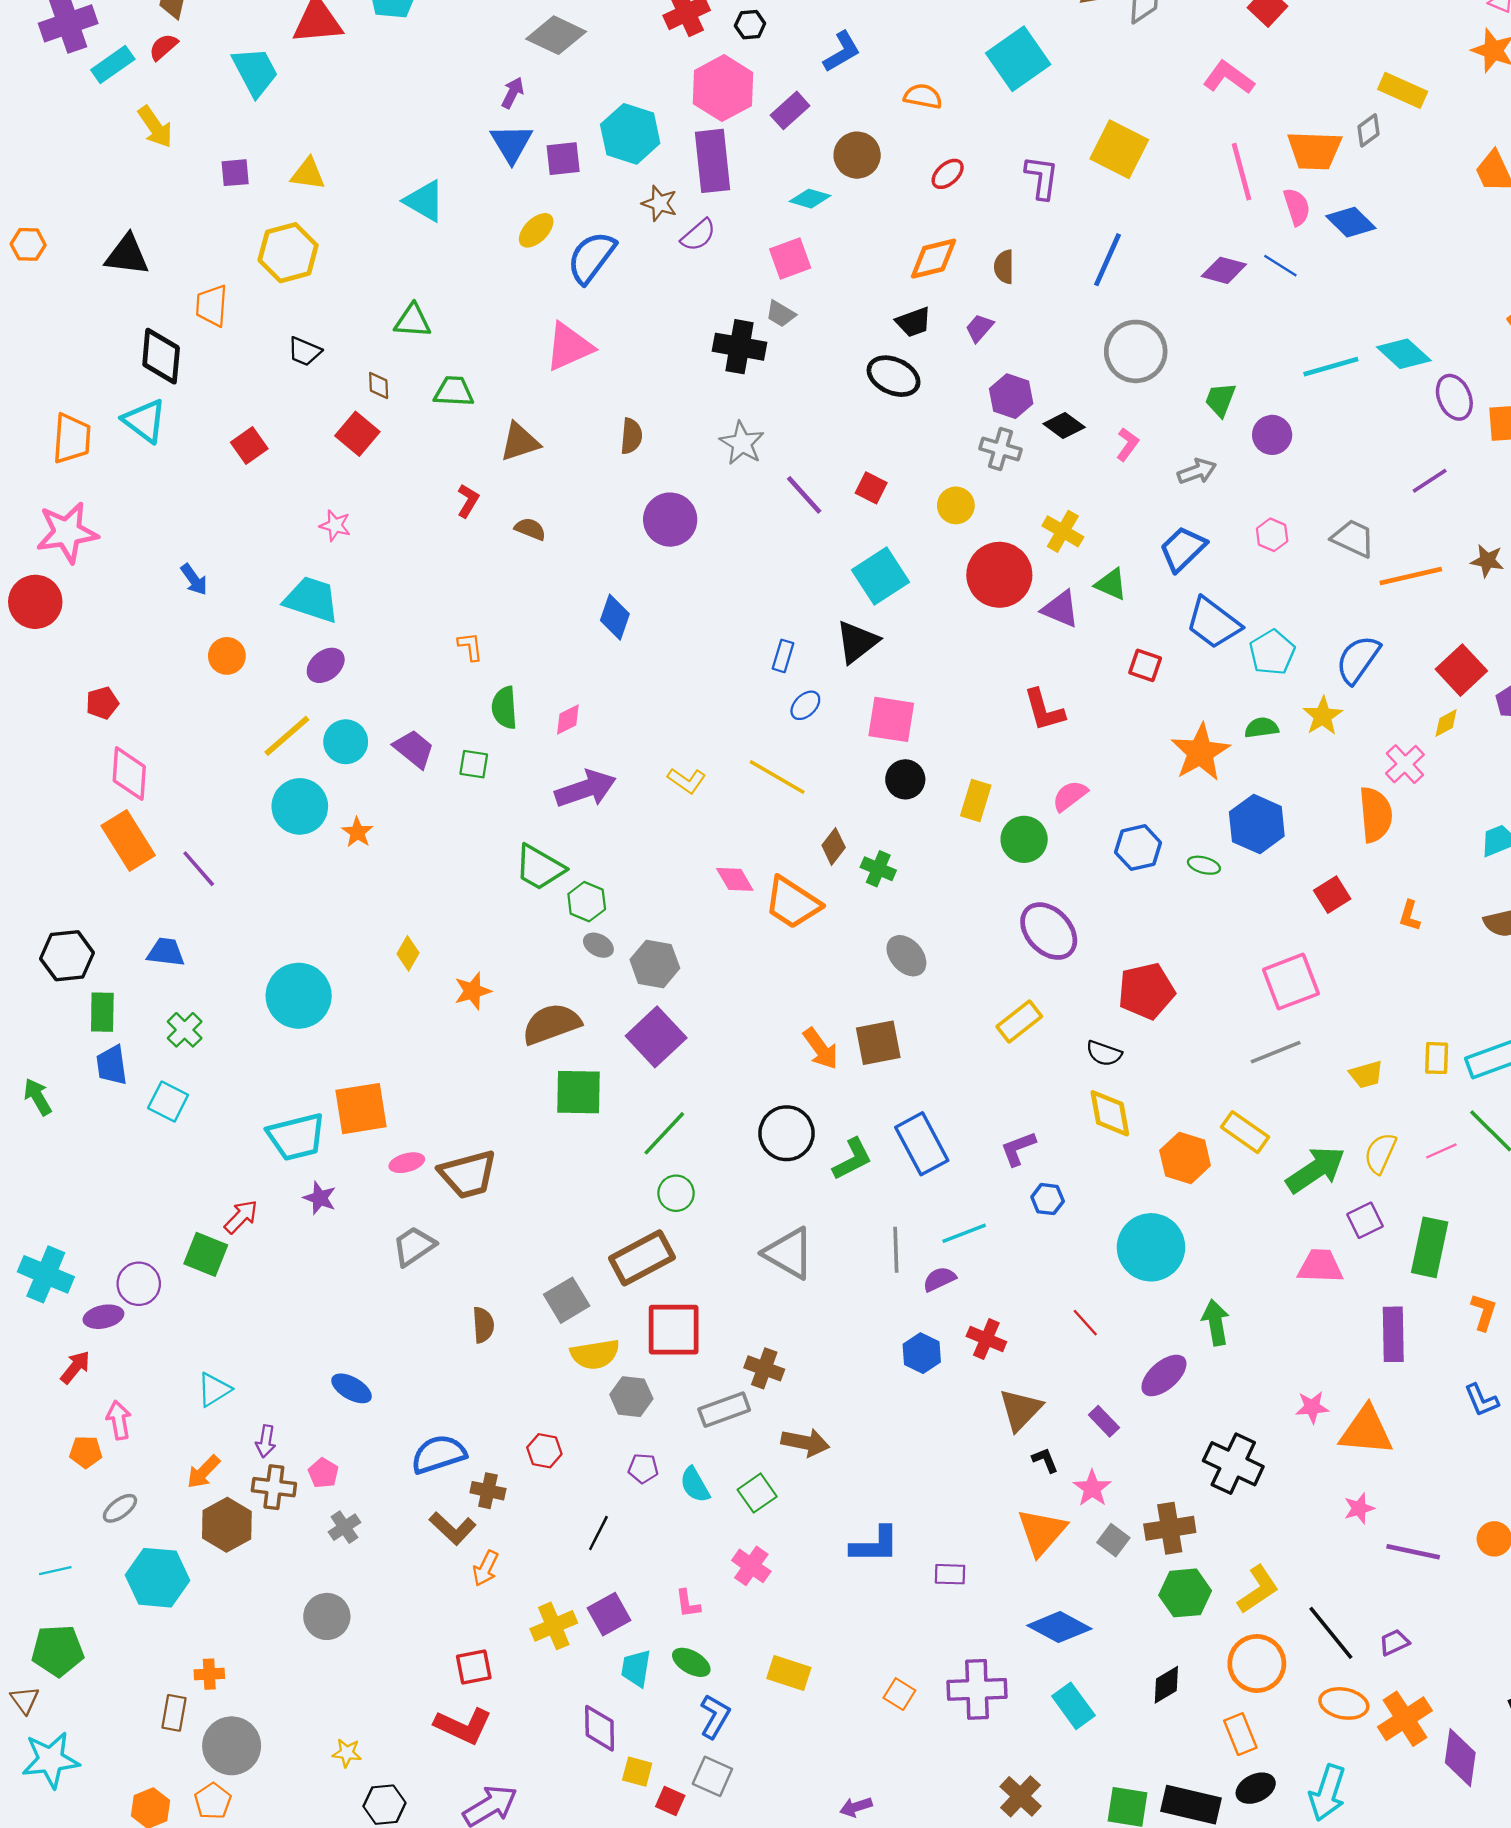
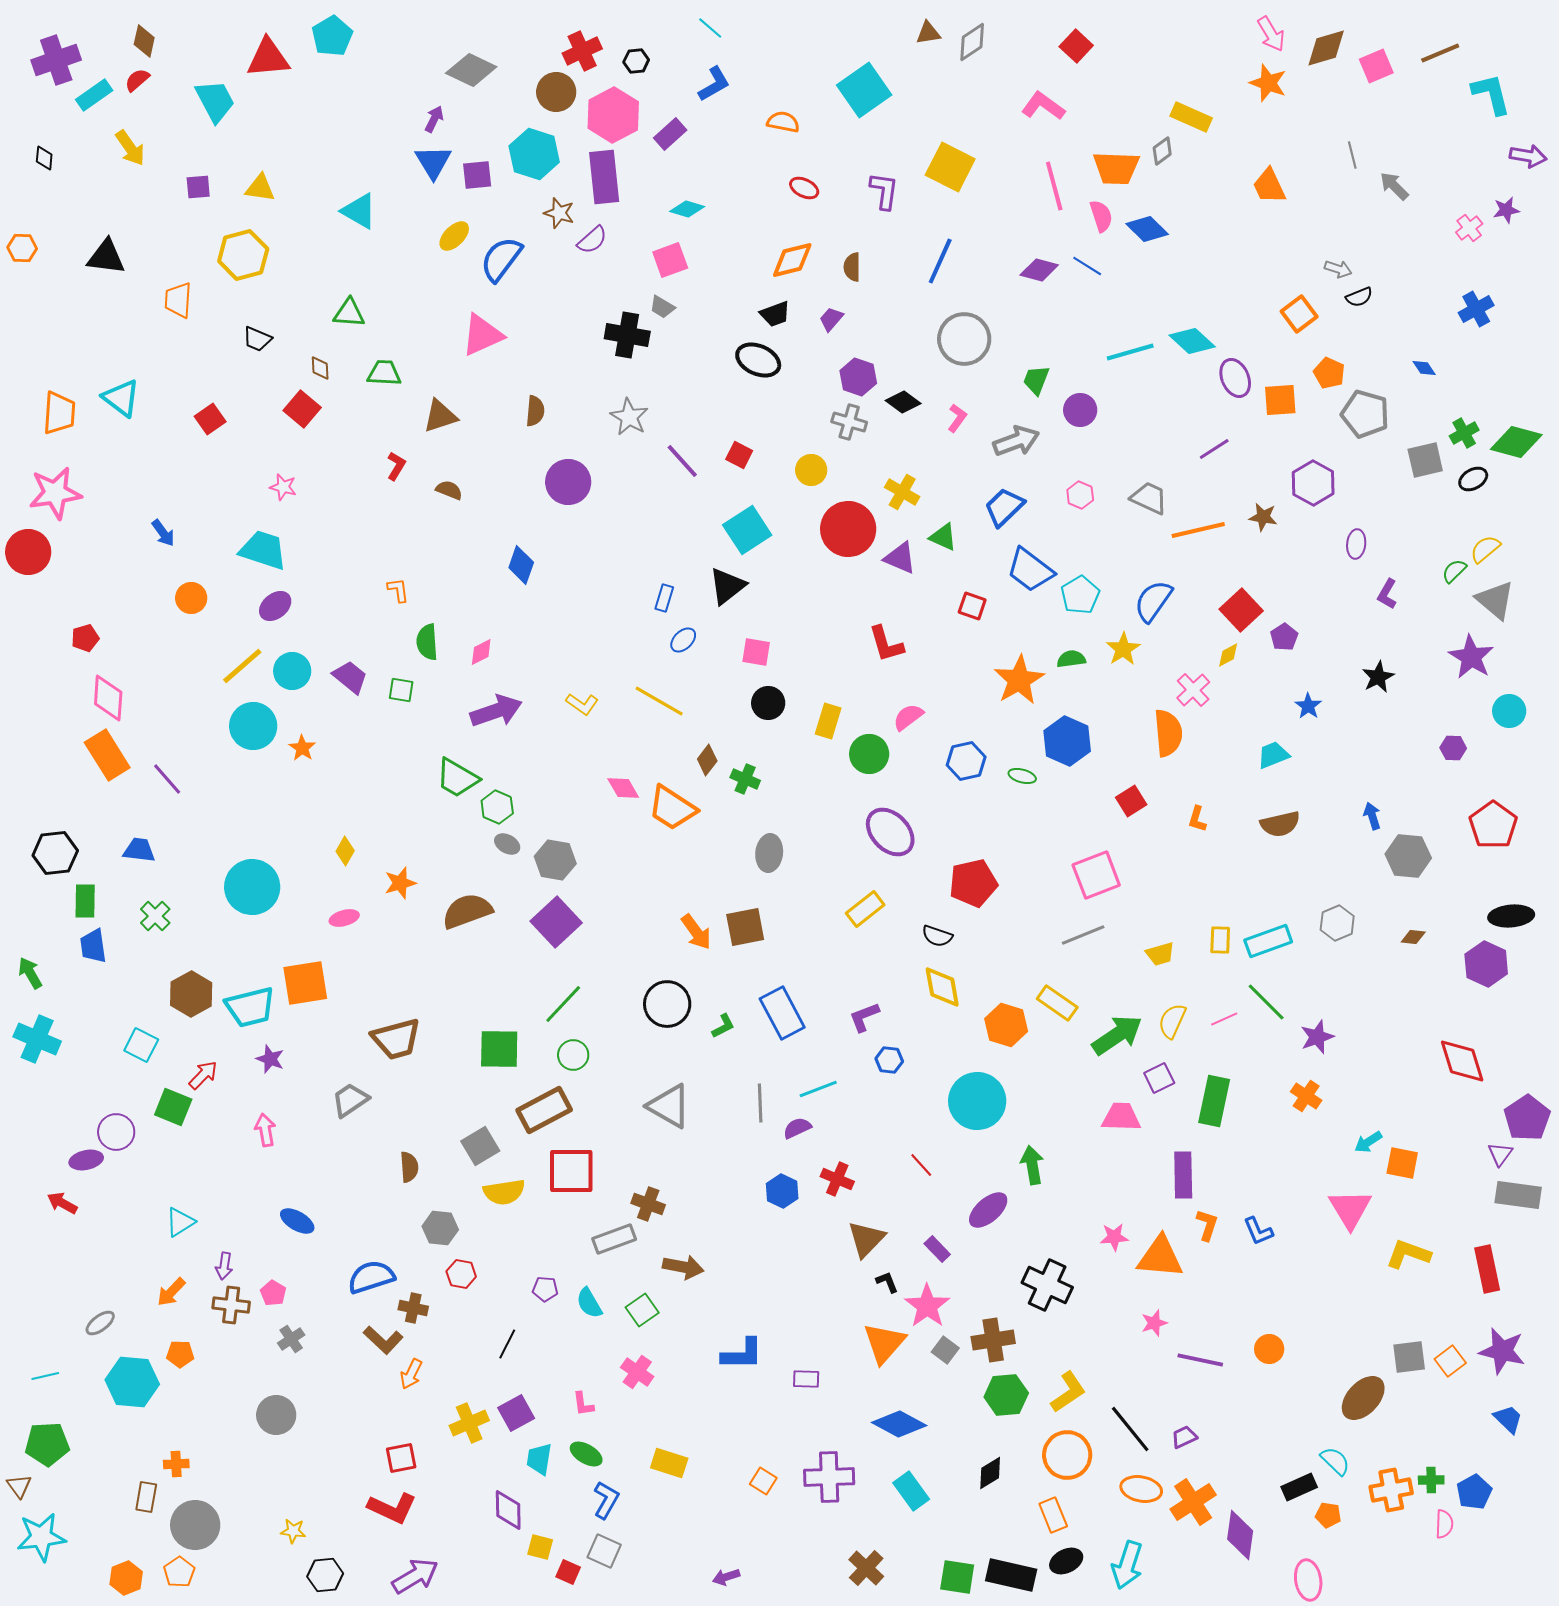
brown circle: (857, 155) -> (556, 92), moved
red ellipse: (948, 174) -> (804, 188), turned 68
black diamond: (161, 356) -> (44, 158), moved, size x0.5
gray arrow: (1197, 471) -> (1016, 441), size x1.4
pink square: (891, 719) -> (756, 652), size x0.7
gray ellipse: (906, 956) -> (769, 853), turned 48
green square: (578, 1092) -> (499, 1049), moved
cyan square: (168, 1102) -> (141, 1045), moved
green L-shape: (852, 1159) -> (723, 1026), size x0.7
pink ellipse: (407, 1163) -> (344, 918), moved
cyan cross: (46, 1274) -> (37, 1039), moved
orange L-shape: (1484, 1312) -> (1207, 1225), moved
red arrow: (75, 1367) -> (62, 1203), turned -100
gray hexagon: (631, 1397) -> (440, 1228), moved
pink arrow: (119, 1420) -> (265, 1130), moved
orange pentagon: (86, 1452) -> (180, 1354), moved
pink star: (1092, 1488) -> (927, 1306), size x1.4
brown hexagon: (227, 1525) -> (191, 994), moved

